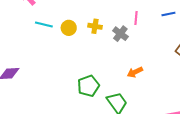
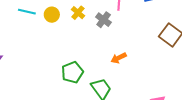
yellow cross: (95, 26) -> (78, 13), turned 32

